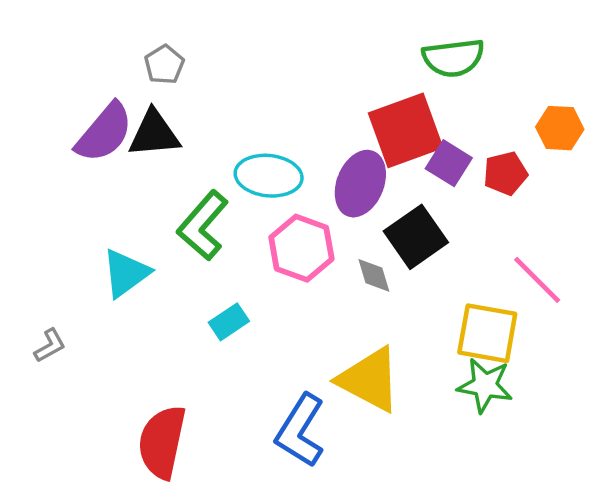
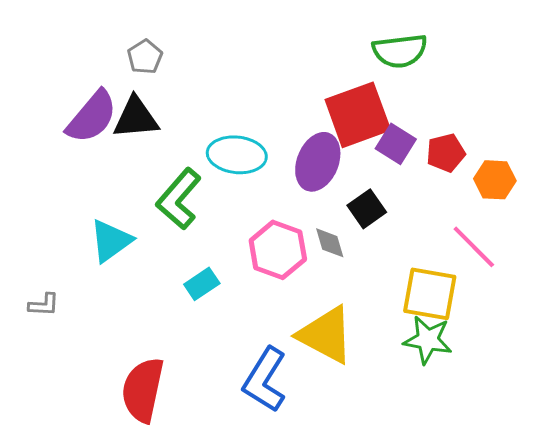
orange hexagon: (560, 128) -> (495, 180), moved
black square: (416, 237) -> (367, 209), size x0.7
pink hexagon: (301, 248) -> (278, 250), moved
gray L-shape: (50, 346) -> (44, 305), turned 32

